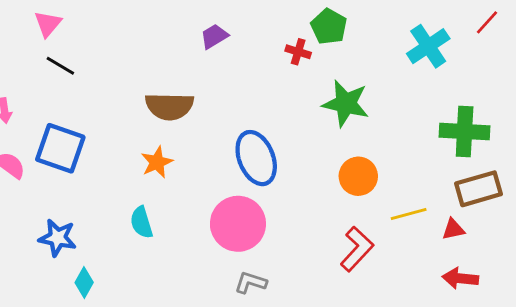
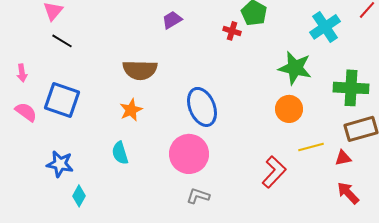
green star: (346, 104) -> (295, 68), moved
orange circle: (358, 176) -> (289, 109), moved
red arrow: (460, 278) -> (348, 193), turned 40

